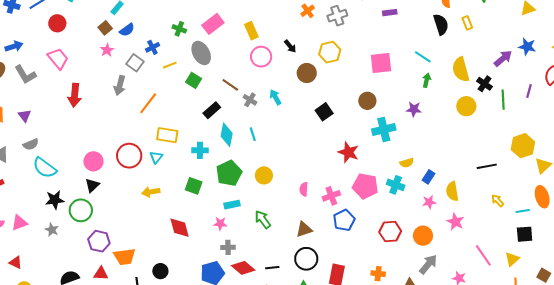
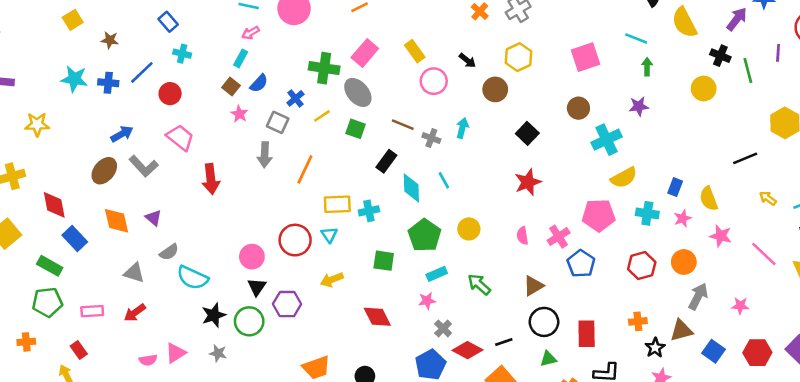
green cross: (179, 29) -> (324, 68), size x1.6
yellow semicircle: (461, 69) -> (684, 23), moved
cyan arrow: (275, 97) -> (462, 128), turned 56
cyan cross: (200, 150) -> (369, 211), moved
red star: (348, 152) -> (528, 182), moved, turned -30
yellow semicircle: (407, 163) -> (624, 178), moved, size x1.5
cyan cross: (396, 185) -> (647, 213), moved
purple hexagon: (99, 241) -> (287, 304), moved
gray cross: (228, 247) -> (443, 328), turned -32
pink line: (483, 255) -> (764, 254), moved

